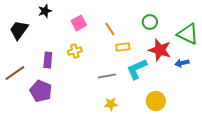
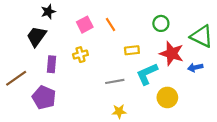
orange line: (110, 29) -> (110, 25), moved
black trapezoid: (19, 30) -> (36, 36), moved
yellow circle: (156, 101) -> (167, 97), moved

